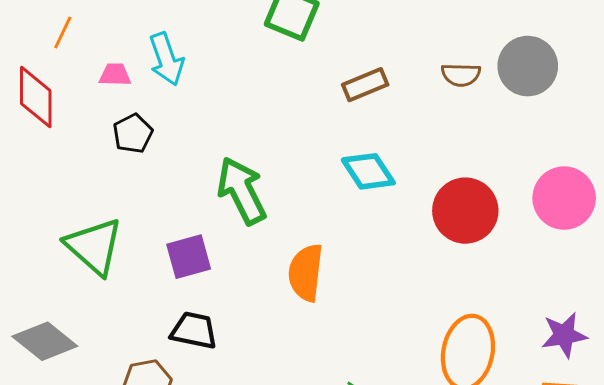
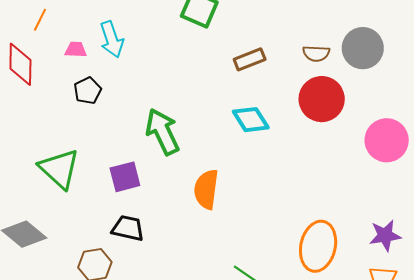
red circle: (465, 211) -> (322, 99), moved

